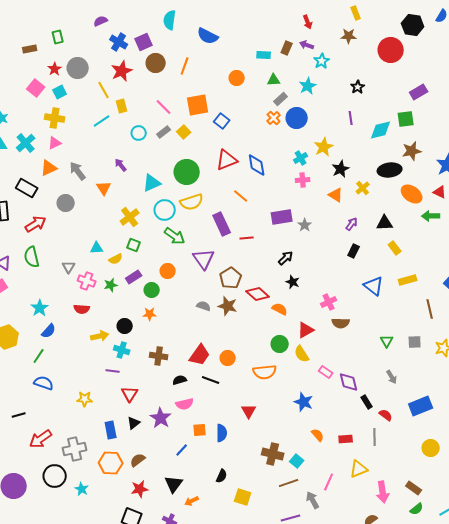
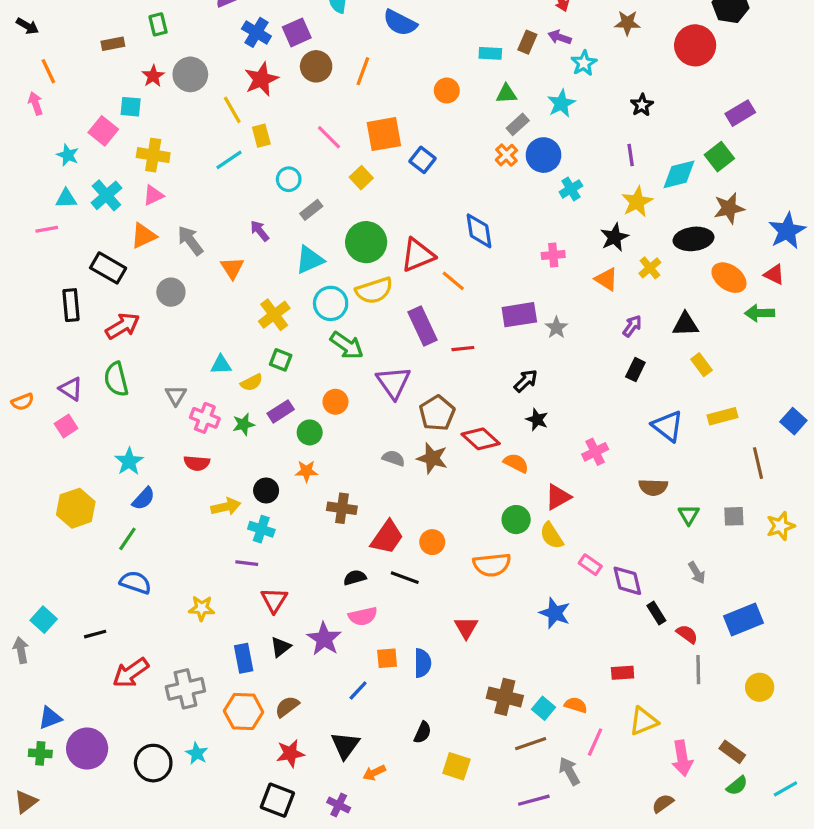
pink square: (36, 88) -> (103, 131), moved
cyan square: (60, 92) -> (131, 107), moved, turned 32
green square: (406, 119) -> (719, 157), turned -30
gray rectangle: (164, 132) -> (311, 210), moved
yellow star: (324, 147) -> (637, 202), moved
cyan cross: (301, 158) -> (571, 189), moved
red triangle: (227, 160) -> (418, 255), moved
brown semicircle: (341, 323) -> (653, 487), moved
brown cross: (159, 356) -> (342, 508), moved
orange semicircle: (318, 435) -> (576, 705), moved, turned -32
gray line: (375, 437) -> (698, 670), moved
black circle: (55, 476) -> (153, 763), moved

